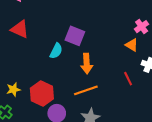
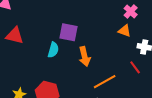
red line: (128, 79) -> (135, 67), moved
orange line: (86, 90) -> (105, 82), moved

